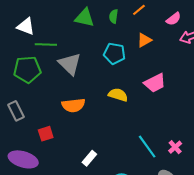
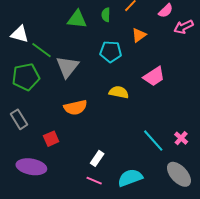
green line: (46, 45) -> (42, 50), turned 40
gray triangle: (70, 64) -> (67, 67), turned 30

